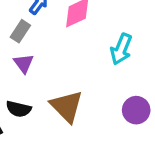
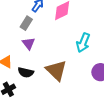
cyan arrow: (121, 49) -> (83, 43), moved

